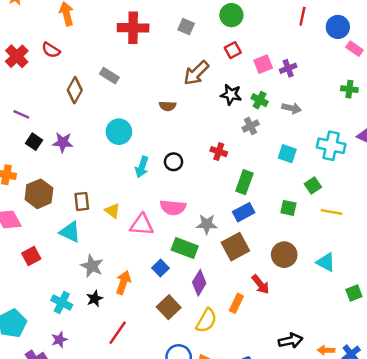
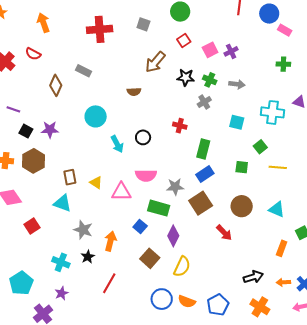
cyan arrow: (142, 167) -> (117, 144), turned -42
brown hexagon: (39, 194) -> (34, 161), moved
orange rectangle: (236, 303) -> (282, 248), moved

